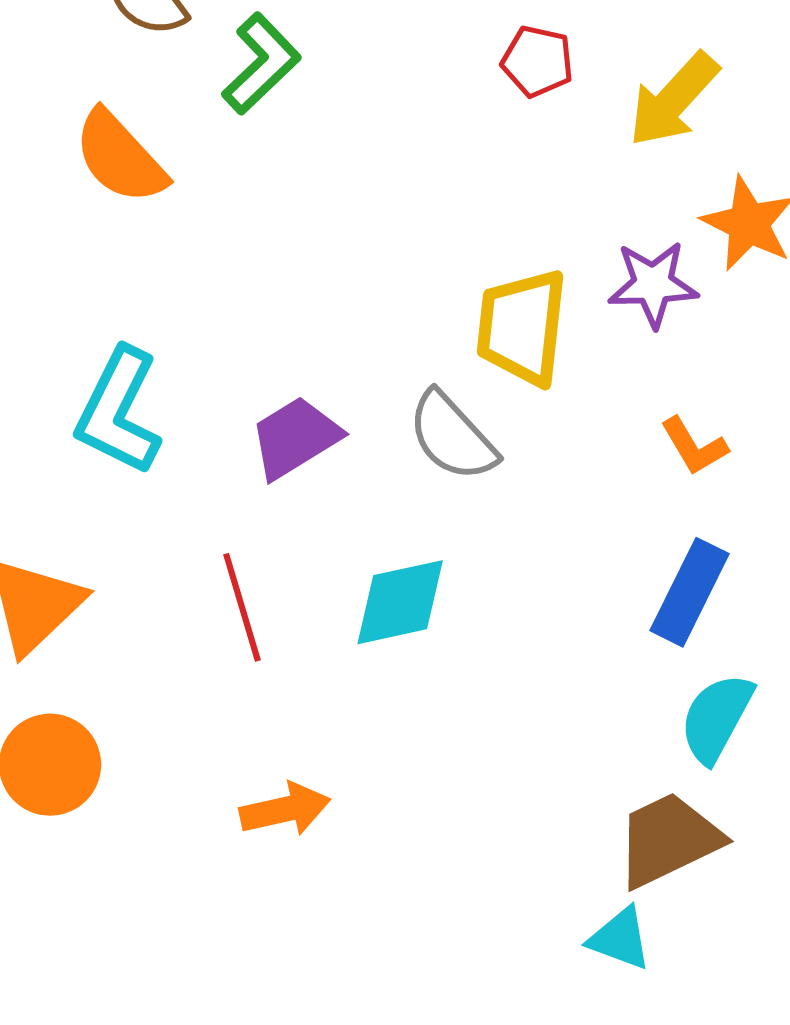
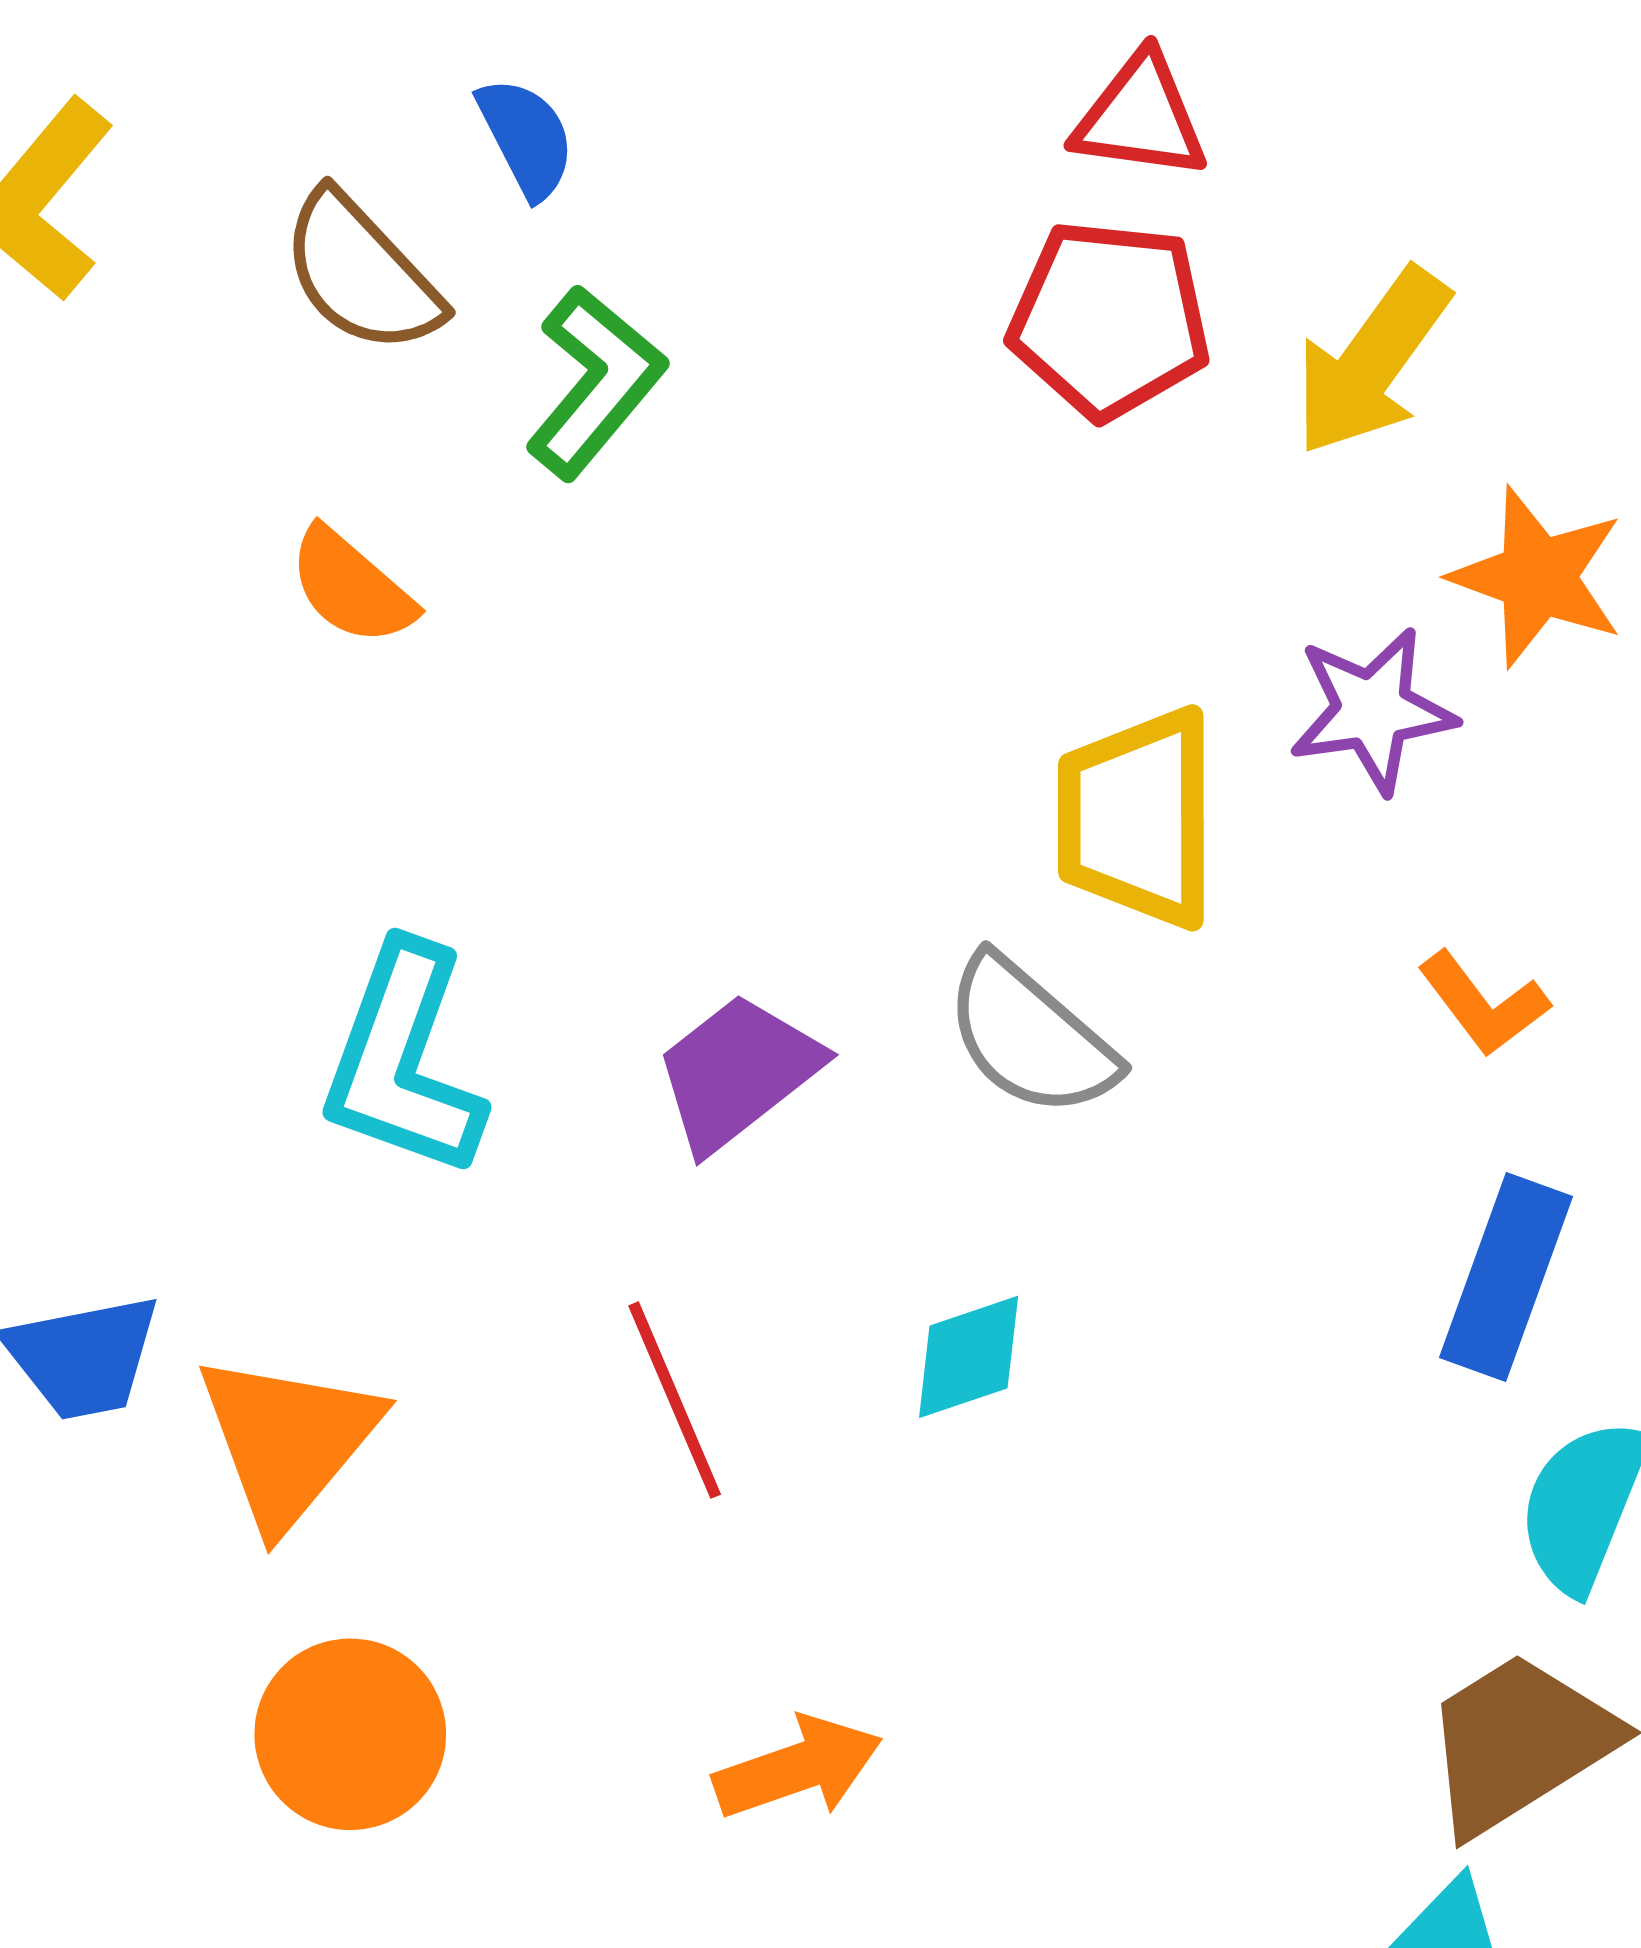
red pentagon: (537, 61) -> (1110, 319), size x1.5
orange semicircle: (120, 157) -> (351, 587), size x0.7
cyan diamond: (400, 602) -> (969, 1357), size x0.7

